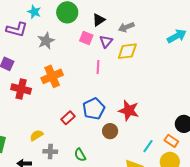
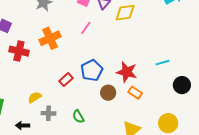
pink line: (98, 67) -> (86, 28), moved, turned 32
orange rectangle: (171, 141) -> (135, 93), moved
cyan line: (148, 146) -> (163, 63), moved, turned 40

